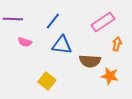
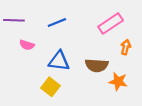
blue line: (53, 21) -> (57, 22), turned 30
blue triangle: (62, 45) -> (59, 61), moved

